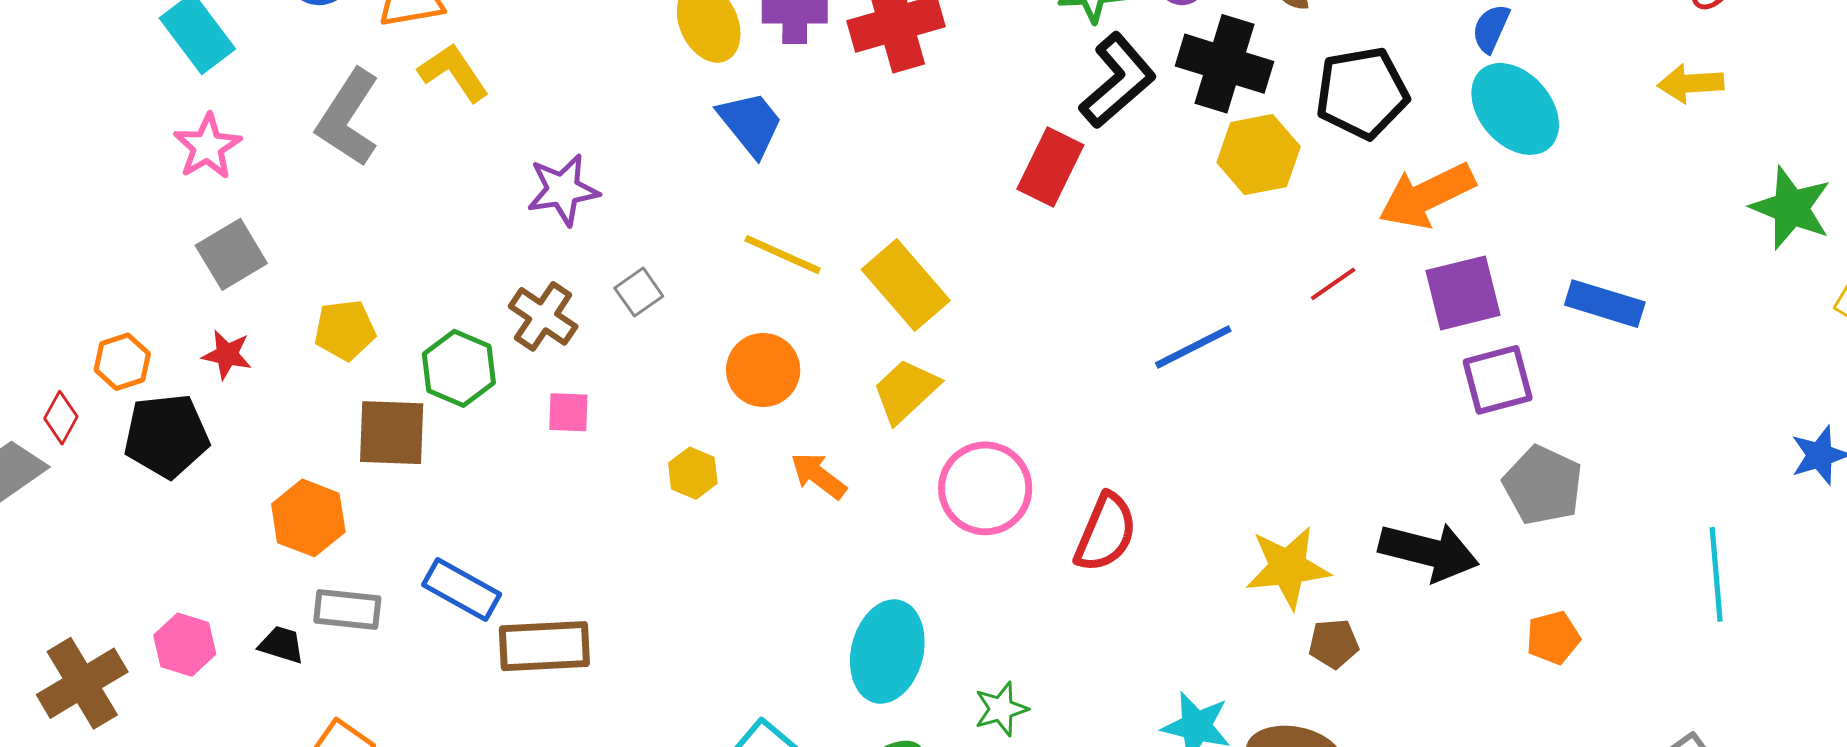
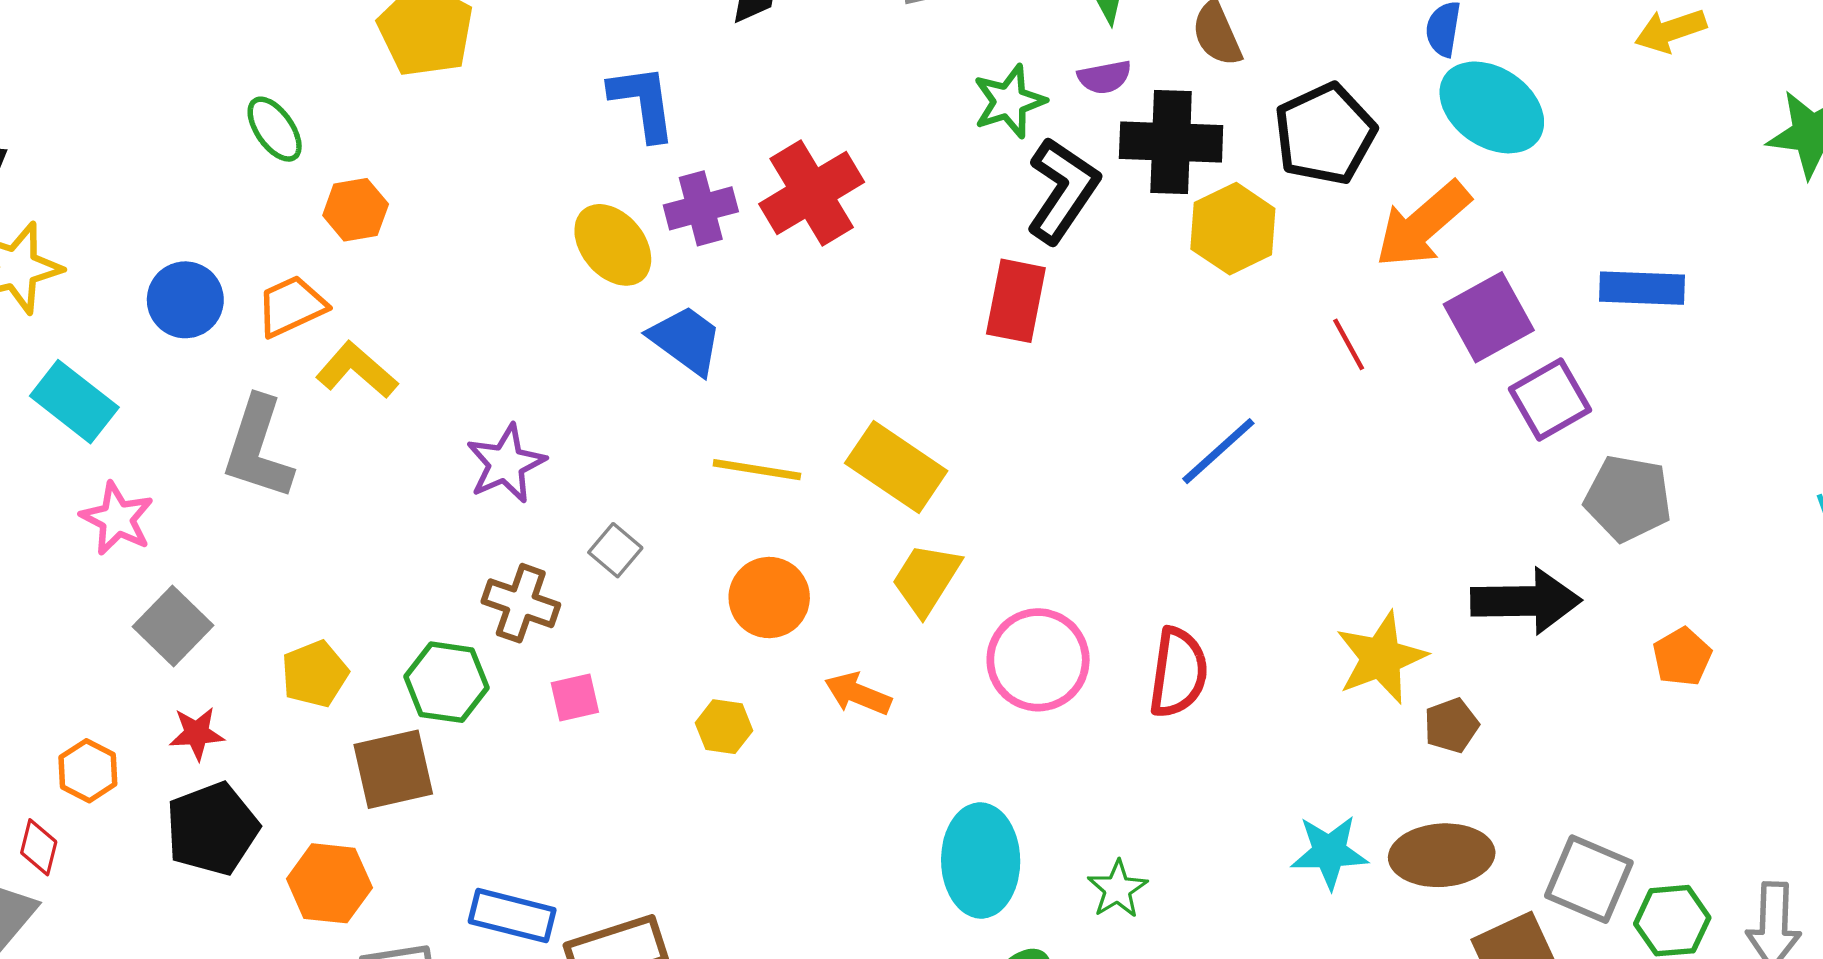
red line: (1333, 284) -> (1349, 344), turned -69
black pentagon: (166, 436) -> (212, 829), moved

